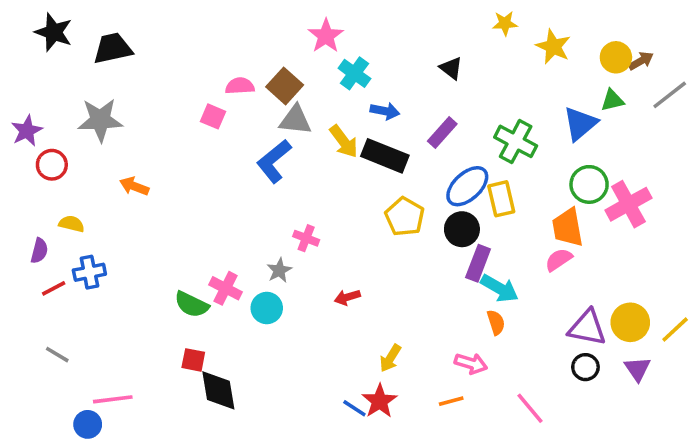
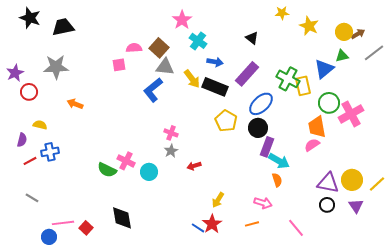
pink square: (213, 116) -> (119, 65), turned -32
purple rectangle: (442, 133) -> (247, 74), size x1.4
yellow rectangle: (501, 199) -> (303, 86), moved
gray star: (279, 270) -> (171, 151), moved
red square: (193, 360) -> (86, 228), moved, turned 32

